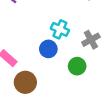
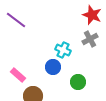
gray cross: (91, 40) -> (90, 39), moved

